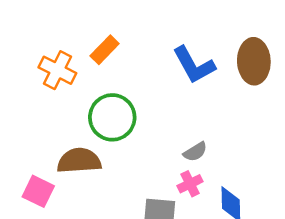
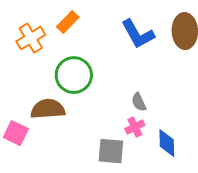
orange cross: (57, 70) -> (31, 38), turned 32
gray semicircle: (195, 152) -> (139, 102), turned 96

